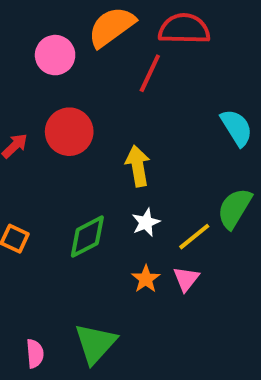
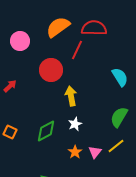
pink circle: (55, 55) -> (20, 41), moved
red circle: (69, 132) -> (51, 70), moved
yellow line: (194, 237) -> (116, 146), moved

